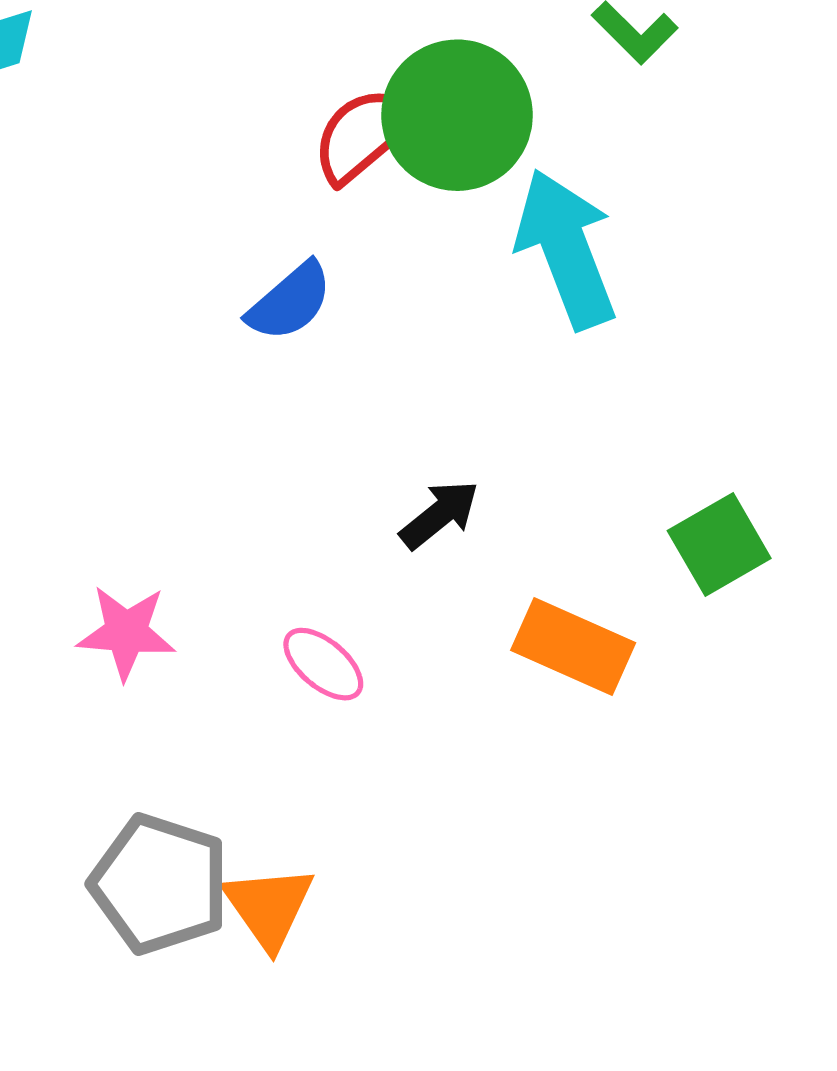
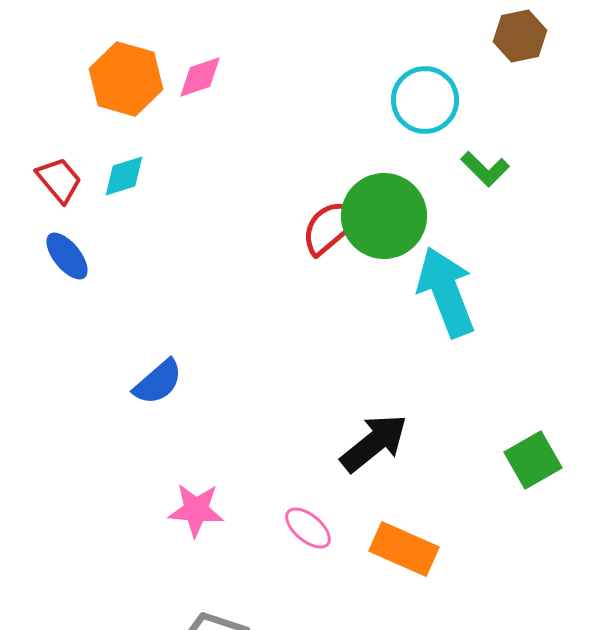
blue semicircle: (290, 302) -> (158, 382), moved
black arrow: (439, 515) -> (374, 443), size x1.5
orange rectangle: (573, 646) -> (404, 549), moved

